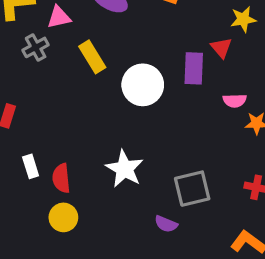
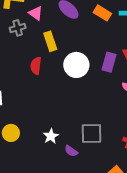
pink triangle: (59, 17) -> (36, 13), turned 35
white star: (124, 169) -> (51, 136), moved, size x0.7
red semicircle: (61, 178) -> (36, 66), moved

